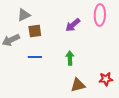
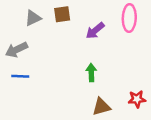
brown square: (35, 31) -> (62, 14), moved
blue line: (35, 57) -> (20, 76), moved

